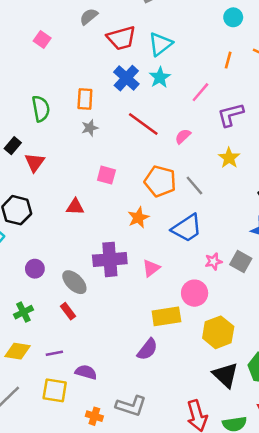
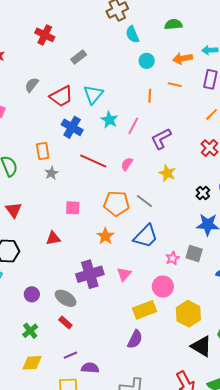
cyan star: (160, 77) -> (109, 120), moved
purple line: (54, 353) -> (70, 355), moved

